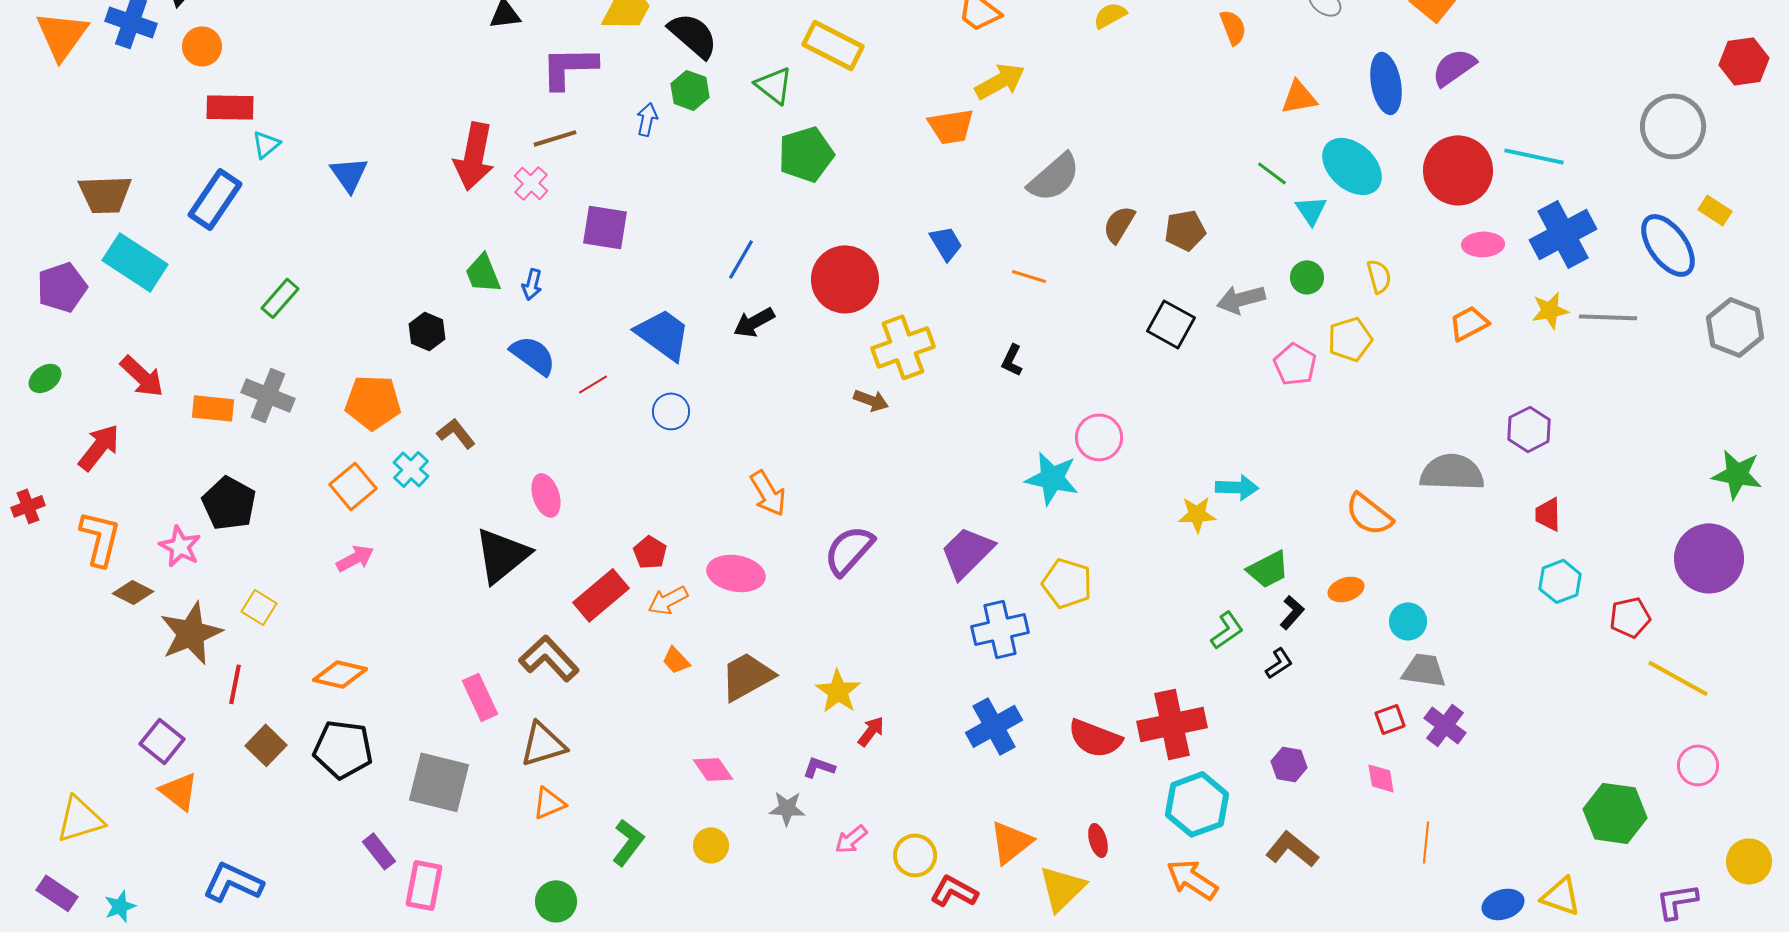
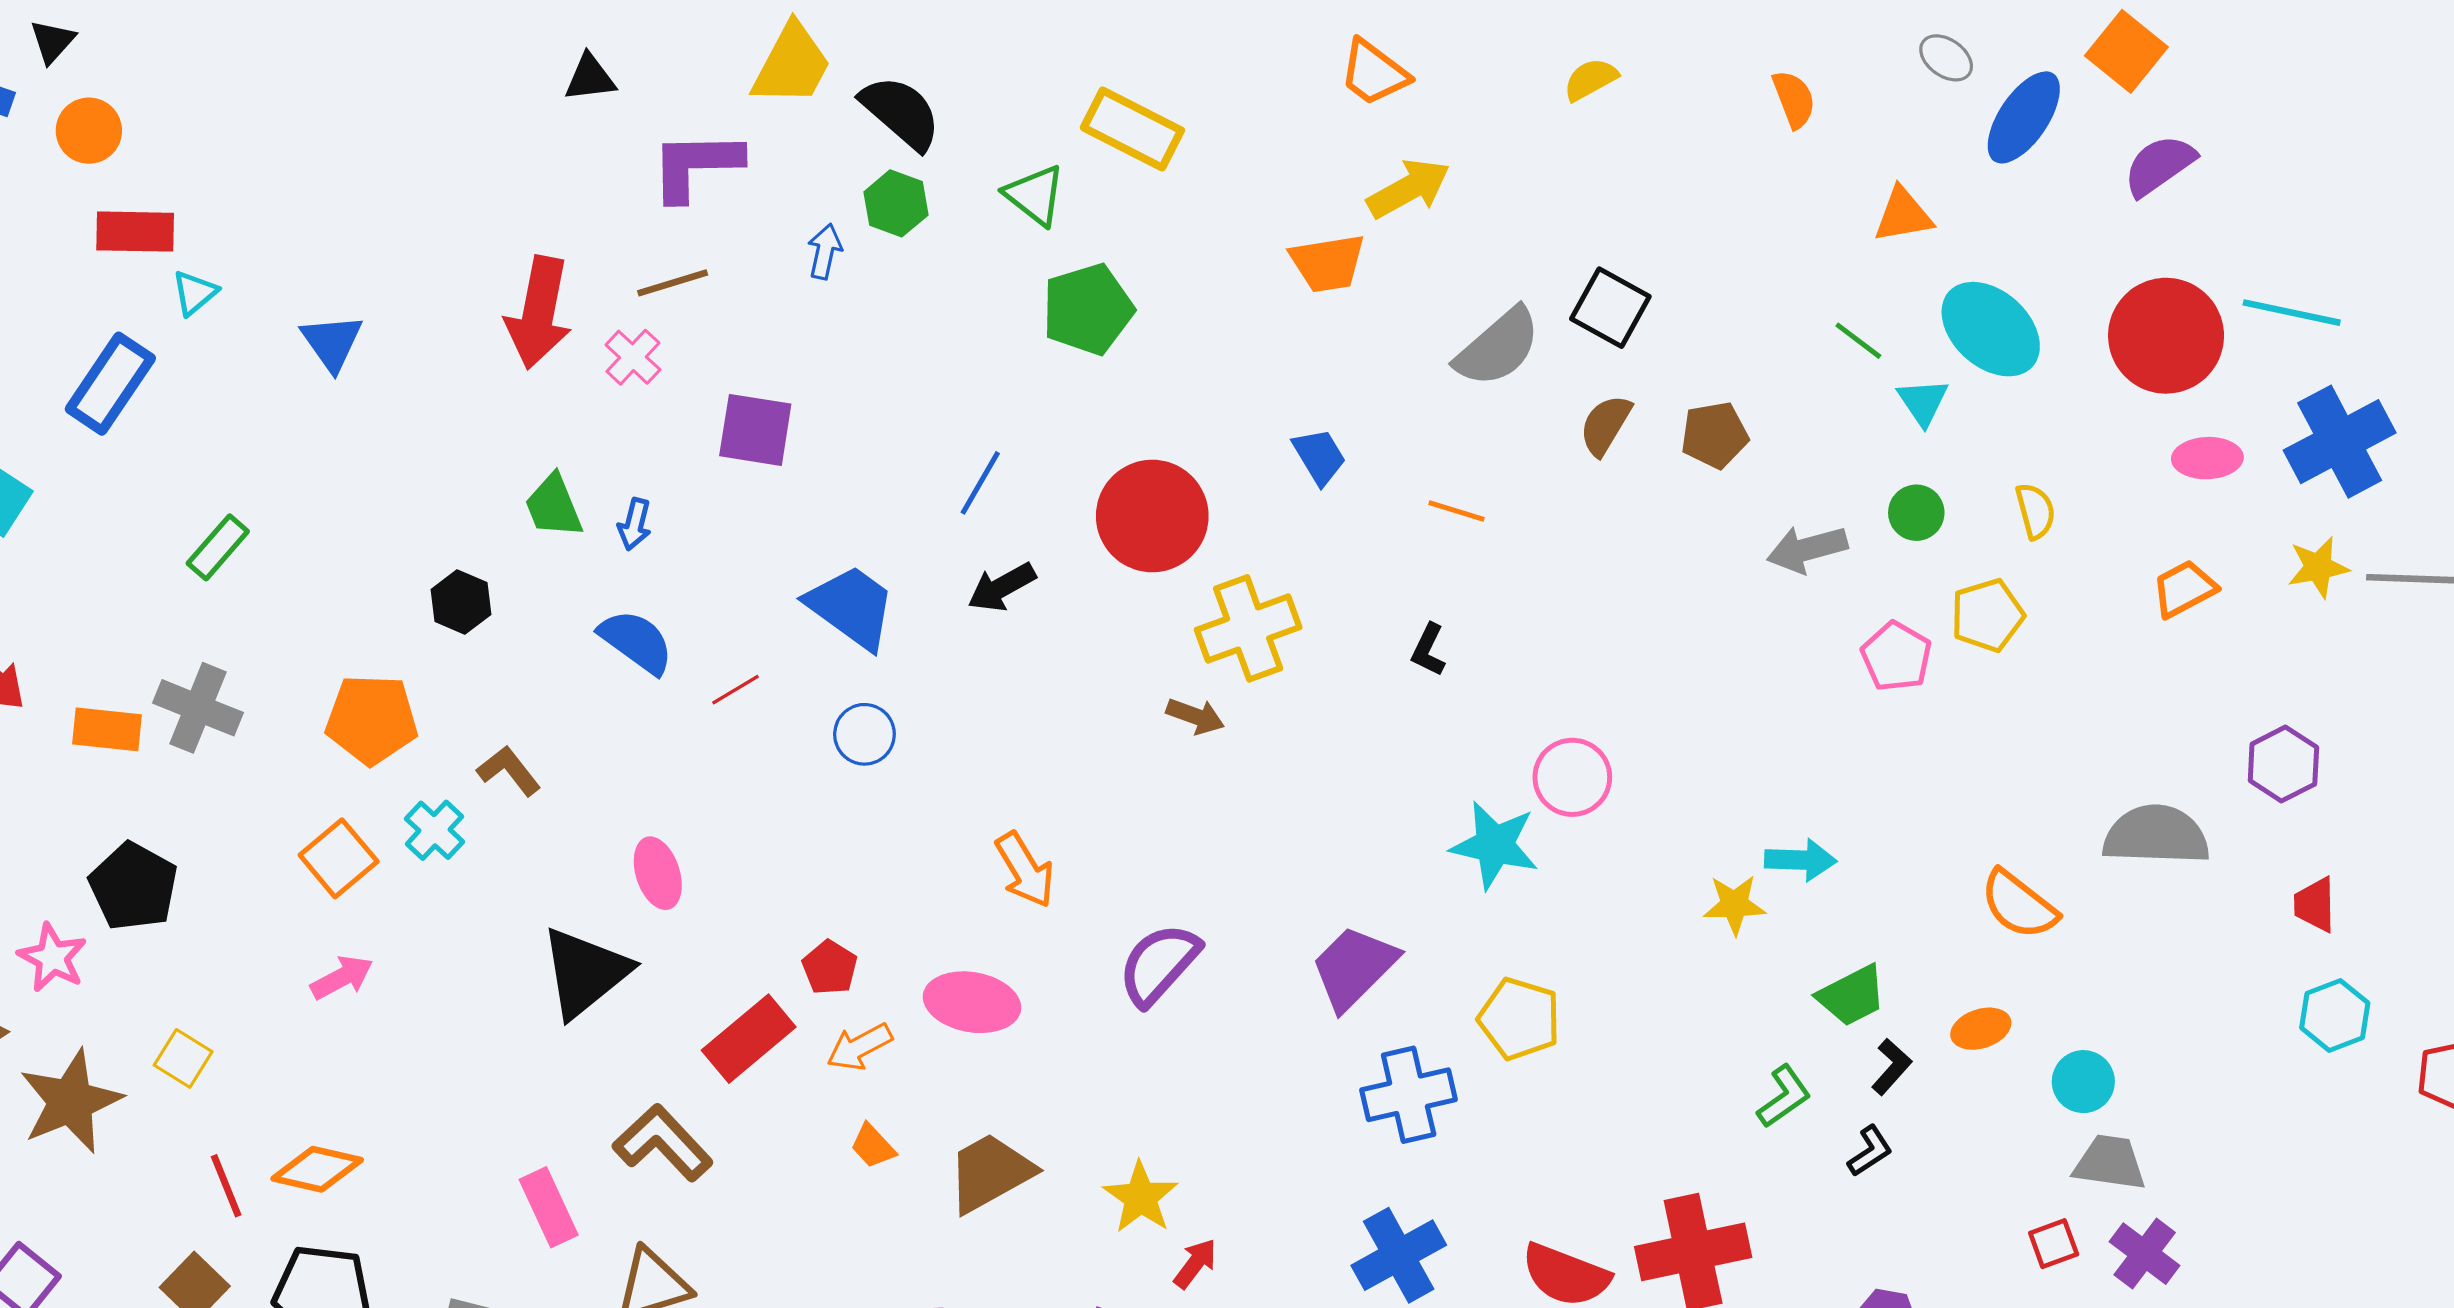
blue ellipse: (1386, 83) -> (2024, 117), moved, turned 44
black square: (1171, 324) -> (1610, 308), moved
red line: (235, 684) -> (226, 1186), moved, turned -33

